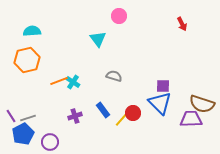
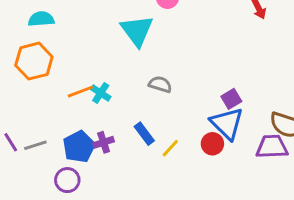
cyan triangle: (98, 39) -> (137, 31), size x1.4
purple square: (163, 86) -> (231, 99), turned -32
red circle: (133, 113) -> (212, 144), moved
blue pentagon: (23, 134) -> (79, 147), moved

